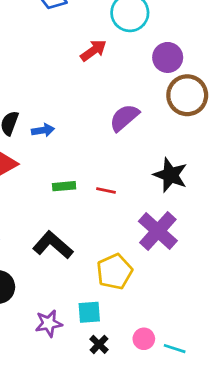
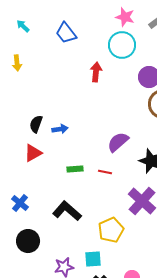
red arrow: (93, 50) -> (96, 72), turned -48
purple semicircle: (124, 118) -> (118, 142), moved

